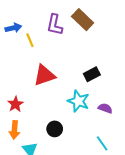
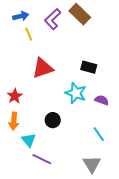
purple L-shape: (55, 25) -> (53, 19), turned 35
blue arrow: (13, 28) -> (21, 16), moved
black rectangle: (92, 74) -> (89, 67), turned 42

